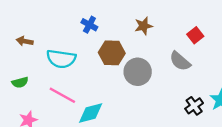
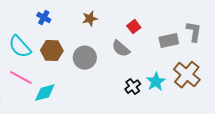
brown hexagon: (112, 53) -> (52, 51), moved
cyan semicircle: (61, 59) -> (20, 47), turned 40

